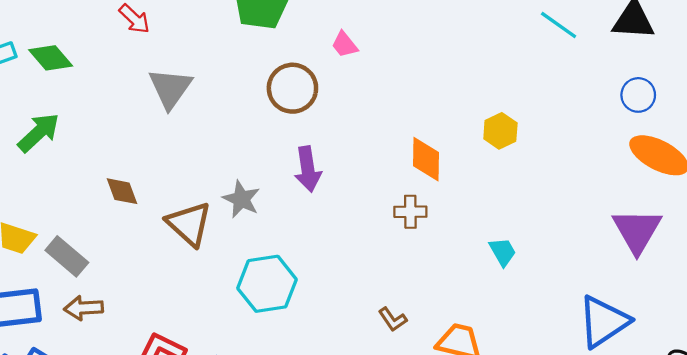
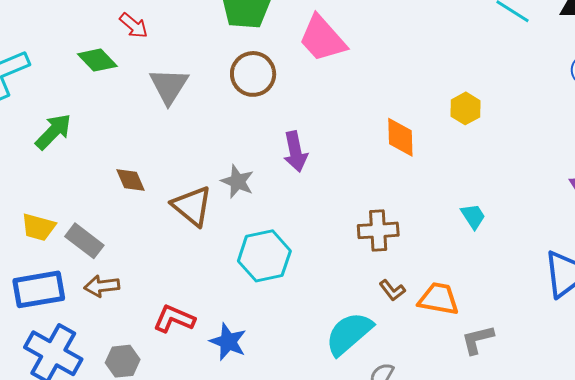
pink trapezoid: (345, 44) -> (322, 39), size x2.0
green diamond: (51, 58) -> (97, 60), moved
brown circle: (292, 88) -> (253, 74), moved
brown cross: (410, 212) -> (378, 230), moved, size x1.4
brown L-shape: (393, 319) -> (392, 290), moved

